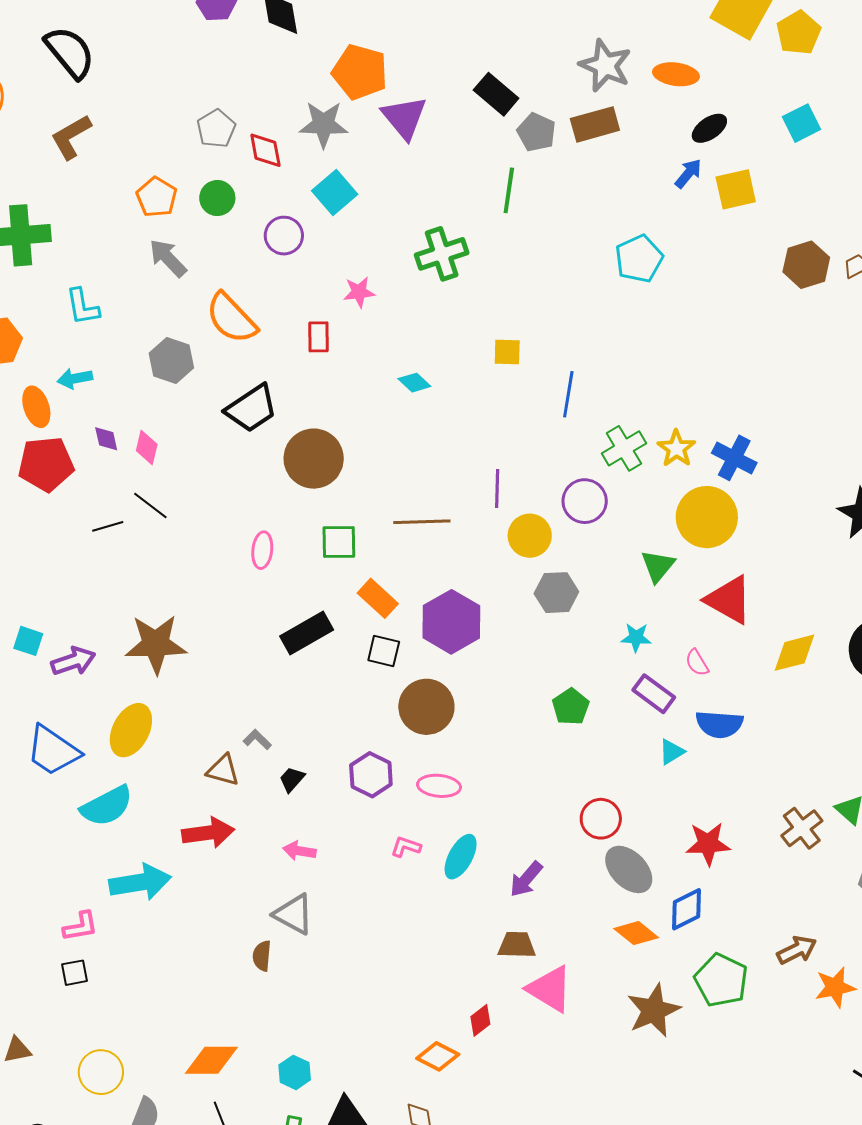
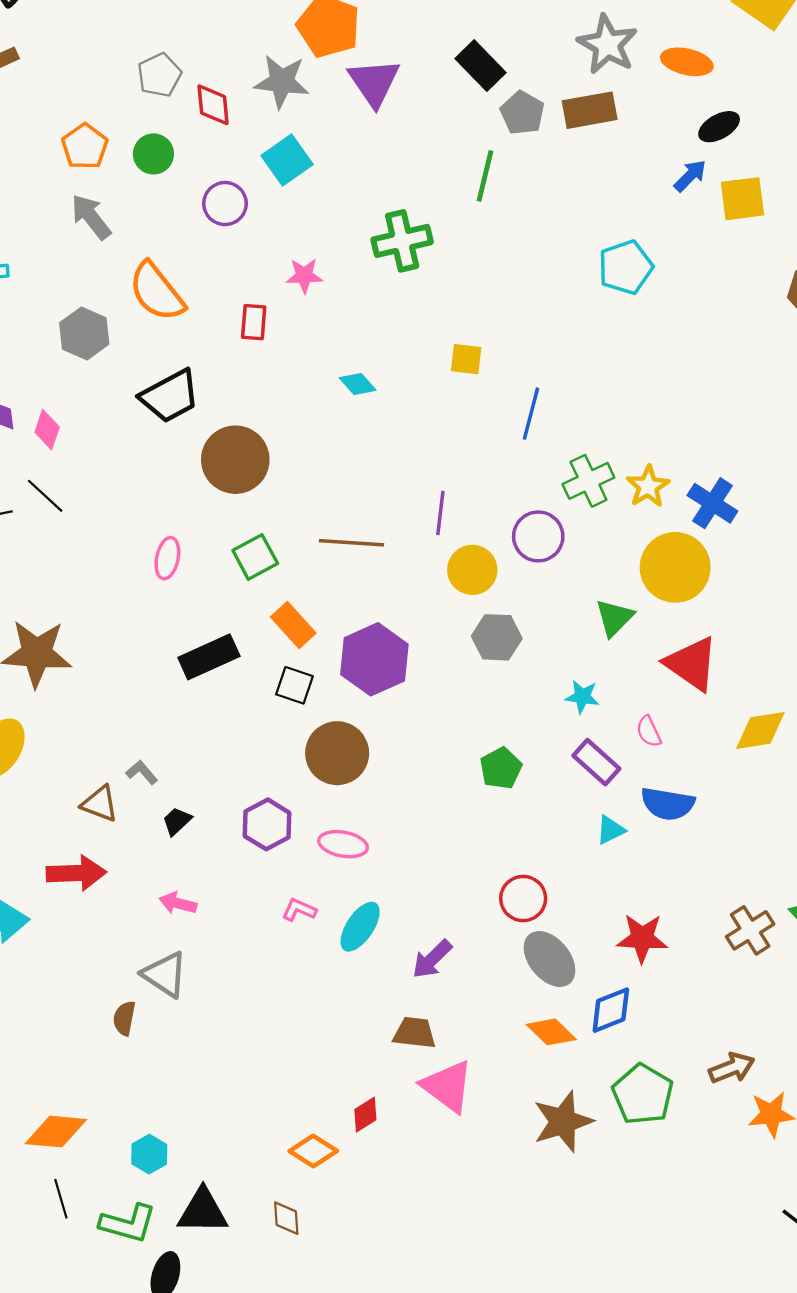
green square: (339, 542) -> (255, 557), turned -33

